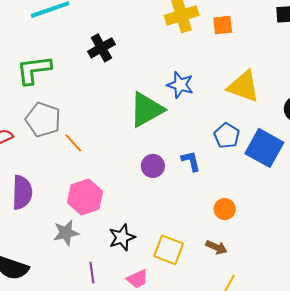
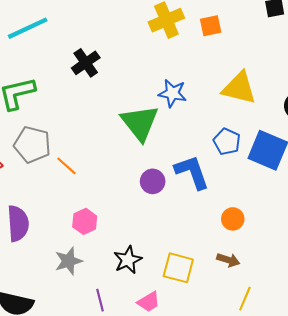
green triangle: (146, 110) -> (140, 123), turned -33
blue L-shape: (191, 161) -> (192, 172), size x1.6
pink hexagon: (85, 197) -> (85, 221), size x0.7

